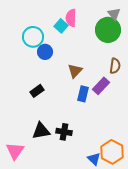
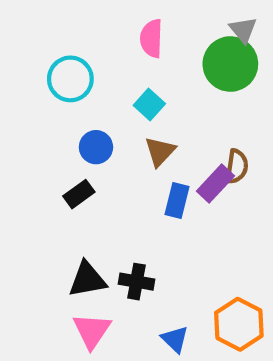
cyan square: (61, 26) -> (149, 105), moved
blue circle: (45, 52) -> (96, 147), moved
brown semicircle: (115, 66) -> (237, 166), moved
pink triangle: (15, 151) -> (92, 331), moved
blue triangle: (94, 159) -> (175, 339), moved

